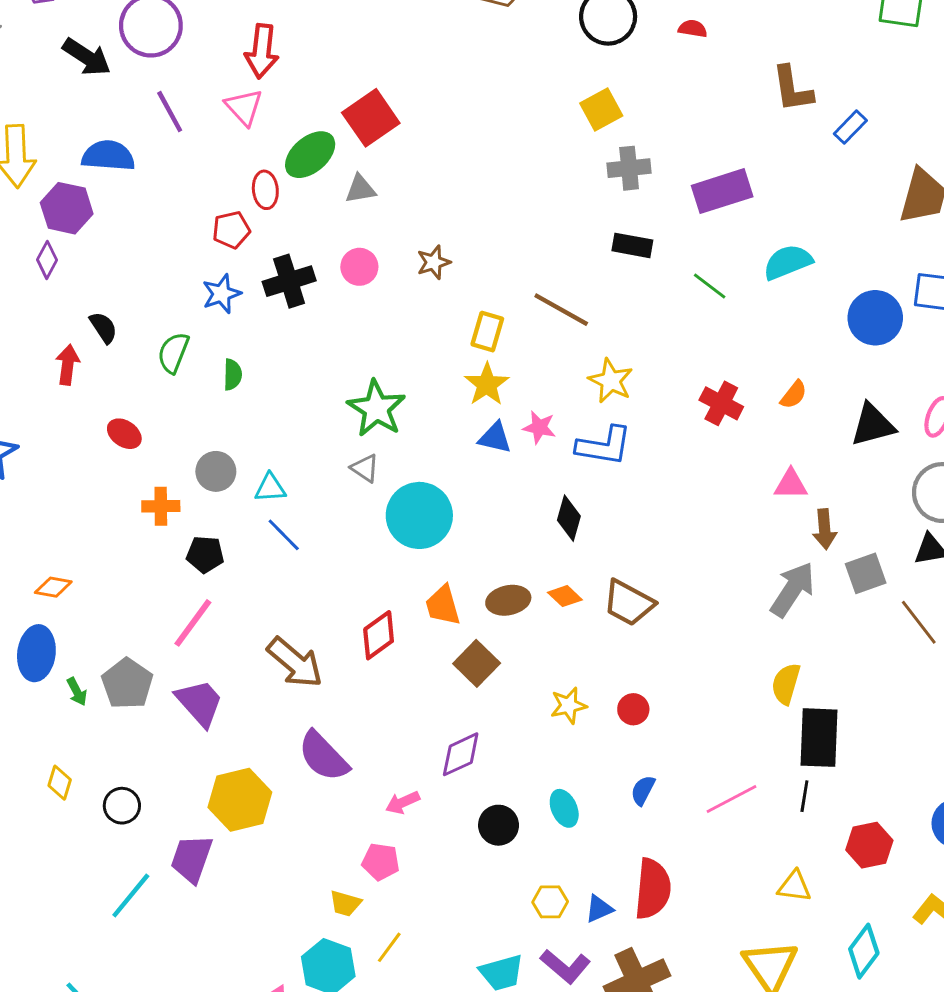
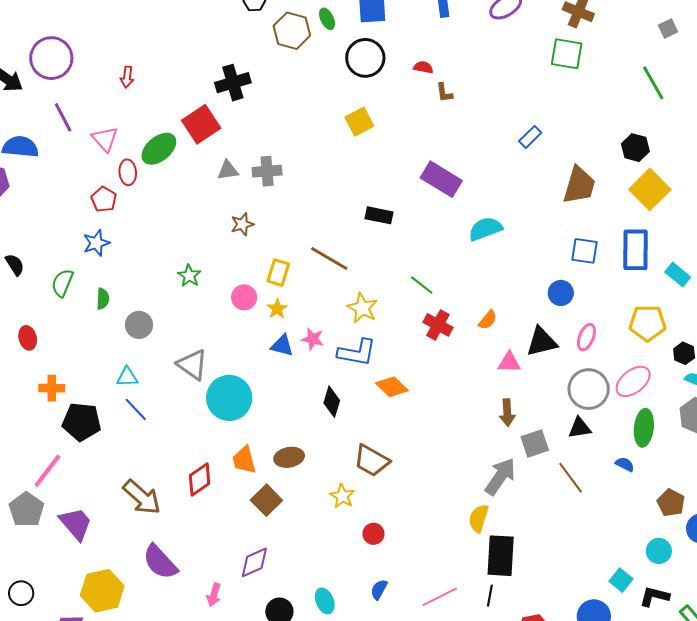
red arrow: (262, 51) -> (127, 77), size x0.6
brown L-shape: (792, 89) -> (444, 93), moved, size x0.6
pink triangle: (244, 107) -> (105, 139), moved
gray cross: (629, 168) -> (267, 171), moved
gray triangle: (360, 189) -> (228, 170), moved
purple rectangle: (722, 191) -> (441, 179), turned 48
red pentagon: (231, 230) -> (104, 199), turned -30
pink circle: (359, 267) -> (244, 297), moved
black cross: (289, 281) -> (233, 83), moved
green line: (710, 286) -> (422, 285), moved
blue circle: (875, 318) -> (561, 293), moved, size x0.7
yellow star: (487, 384) -> (277, 309), size x0.7
green star: (376, 409) -> (189, 276), moved, size x0.6
red ellipse: (124, 434) -> (28, 338), turned 40
gray triangle: (365, 468) -> (192, 365), size x1.6
gray circle: (216, 471) -> (139, 325), moved
pink triangle: (791, 484) -> (509, 362), moved
black pentagon: (205, 554) -> (82, 422), size x1.5
gray arrow: (793, 589) -> (500, 476), moved
orange diamond: (565, 596) -> (392, 387), moved, size x1.4
pink line: (193, 623) -> (47, 471), moved
yellow star: (569, 705) -> (342, 496), moved, turned -30
pink arrow: (403, 803) -> (214, 595), turned -50

